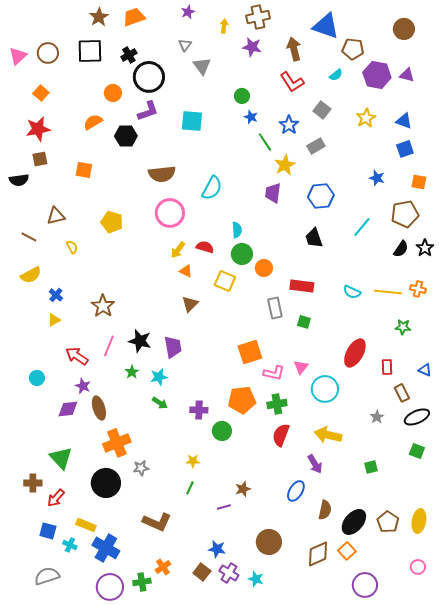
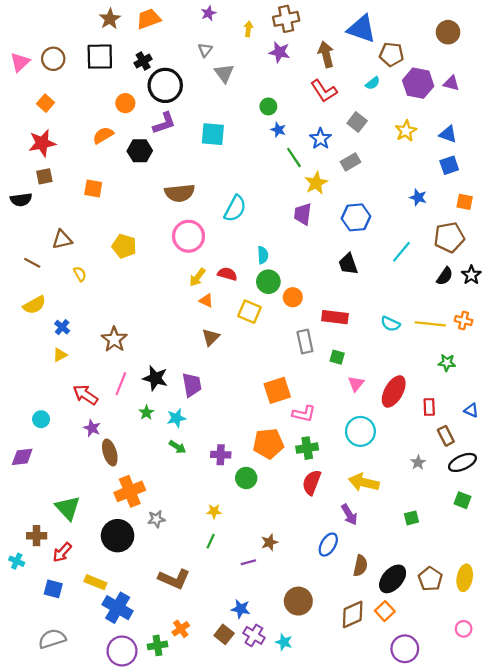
pink triangle: (301, 367) -> (356, 384), moved
purple diamond: (68, 409) -> (22, 457), moved
cyan cross: (70, 545) -> (17, 561), moved

